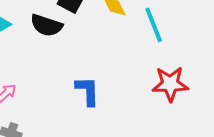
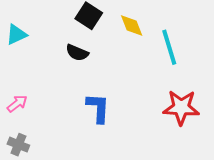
black semicircle: (46, 25) -> (77, 53), moved, size x0.7

